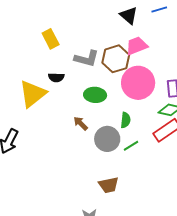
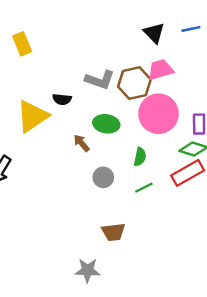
yellow rectangle: (51, 39) -> (22, 44), moved
brown arrow: (81, 123) -> (81, 143), moved
gray circle: (107, 139) -> (103, 177), moved, size x0.7

